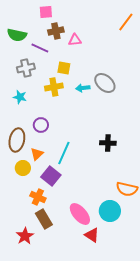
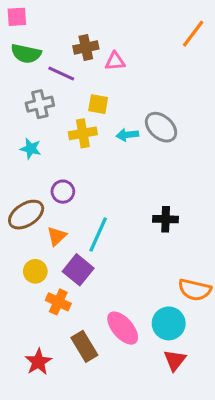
pink square: (46, 12) -> (17, 17), moved
brown ellipse: (17, 140) -> (26, 215), turned 45
yellow circle: (23, 168) -> (35, 271), moved
brown rectangle: (44, 219) -> (84, 346), moved
red triangle: (92, 235) -> (175, 360), moved, turned 35

